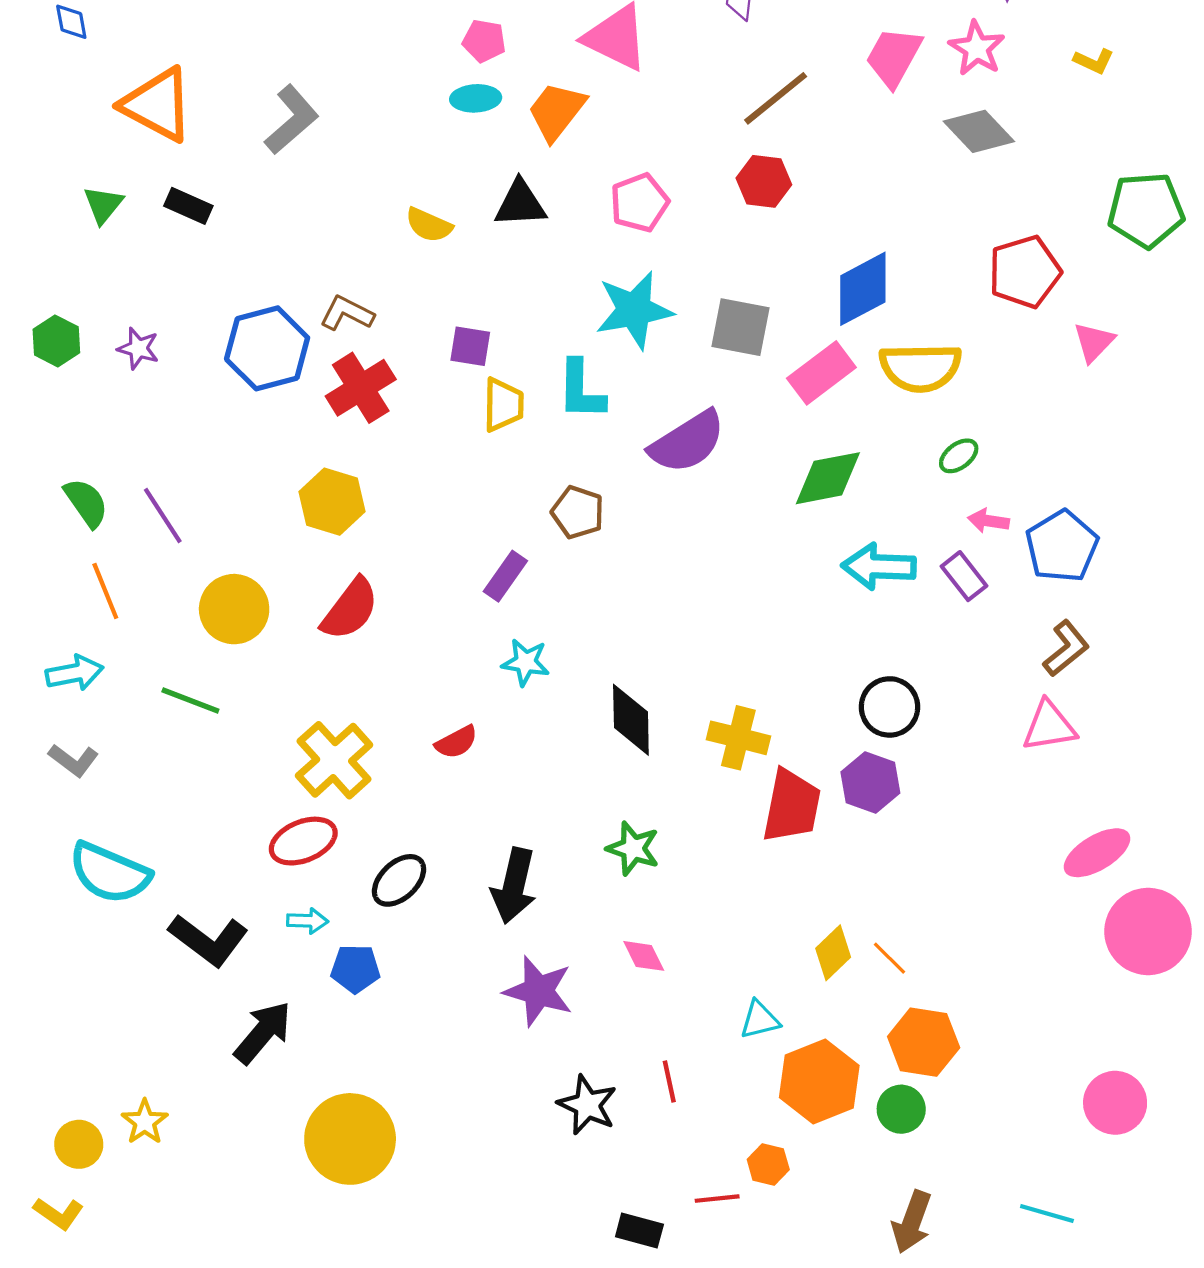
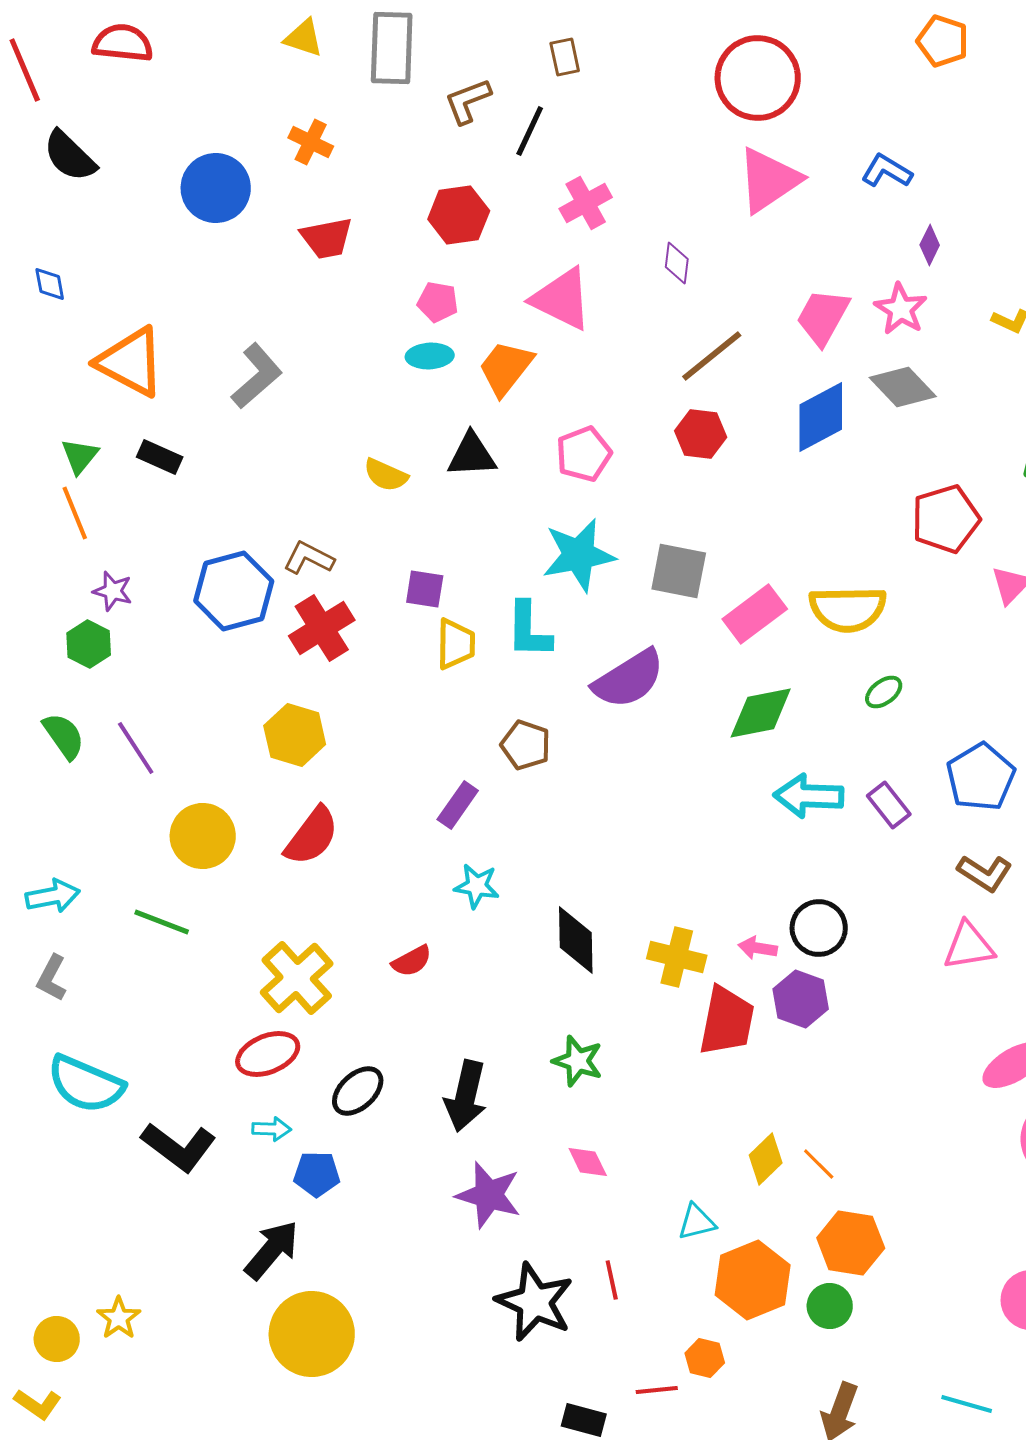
blue diamond: (863, 289) -> (821, 417), moved
green hexagon: (56, 341) -> (89, 644), moved
pink arrow: (988, 521) -> (758, 948), moved
orange line: (105, 591) -> (75, 513), moved
brown L-shape: (1066, 648) -> (985, 873), turned 72
gray L-shape: (73, 760) -> (52, 978), turned 81
black arrow: (263, 1033) -> (272, 1250), moved
black star: (587, 1105) -> (535, 1302), size x1.4

